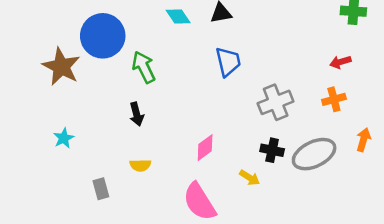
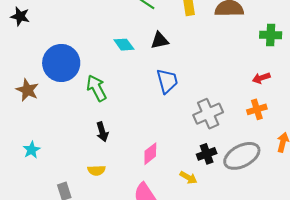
brown star: (61, 67) -> (27, 90), size x0.7
black arrow: (137, 114) -> (102, 132), moved
black cross: (272, 150) -> (207, 154), turned -30

